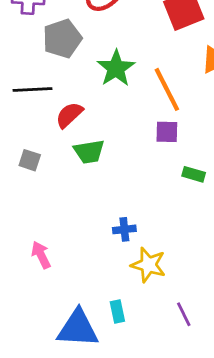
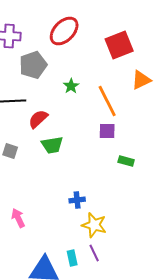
green star: (116, 68) -> (71, 86), size x0.6
purple line: (184, 314) -> (94, 253), moved

